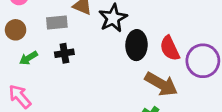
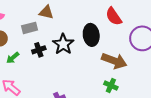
black star: (113, 18) -> (63, 44), moved
red semicircle: (170, 48) -> (114, 16), moved

